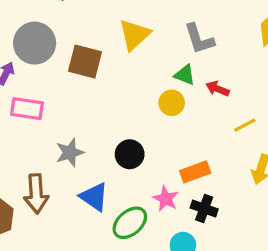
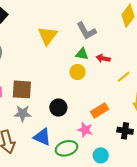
brown square: (85, 62) -> (22, 89), moved
gray star: (70, 153) -> (23, 113), turned 30
black cross: (204, 208) -> (125, 131), moved
green ellipse: (130, 223) -> (66, 148), turned 35

